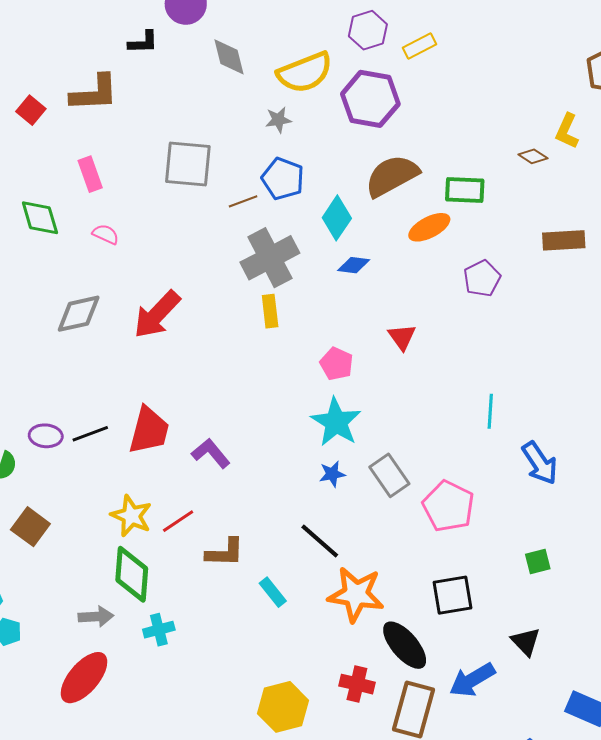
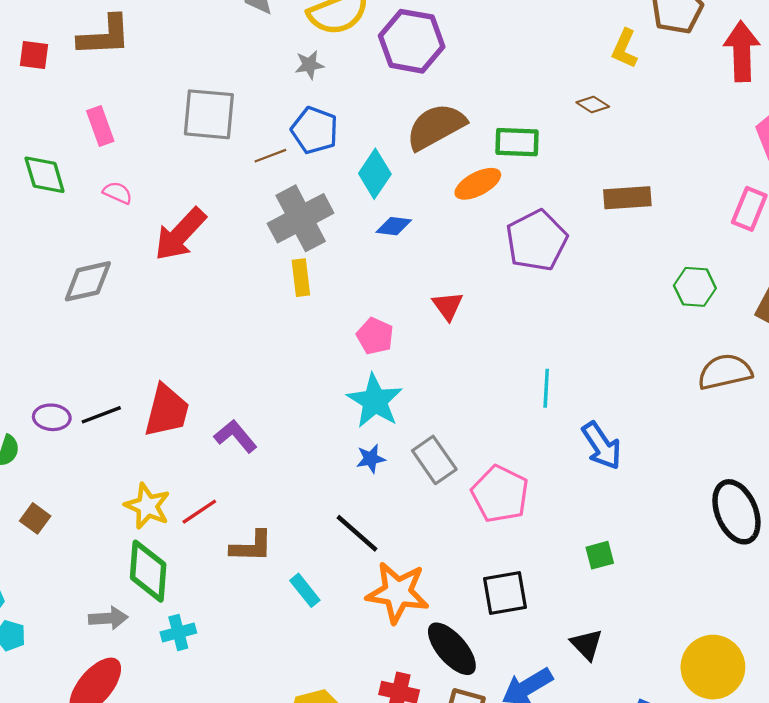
red square: (31, 110) -> (34, 55), turned -32
yellow L-shape: (567, 131) -> (625, 49), moved
purple pentagon: (482, 278) -> (537, 241), size x1.5
red arrow: (157, 314) -> (180, 234), moved
brown square: (30, 527) -> (35, 518), size x0.7

